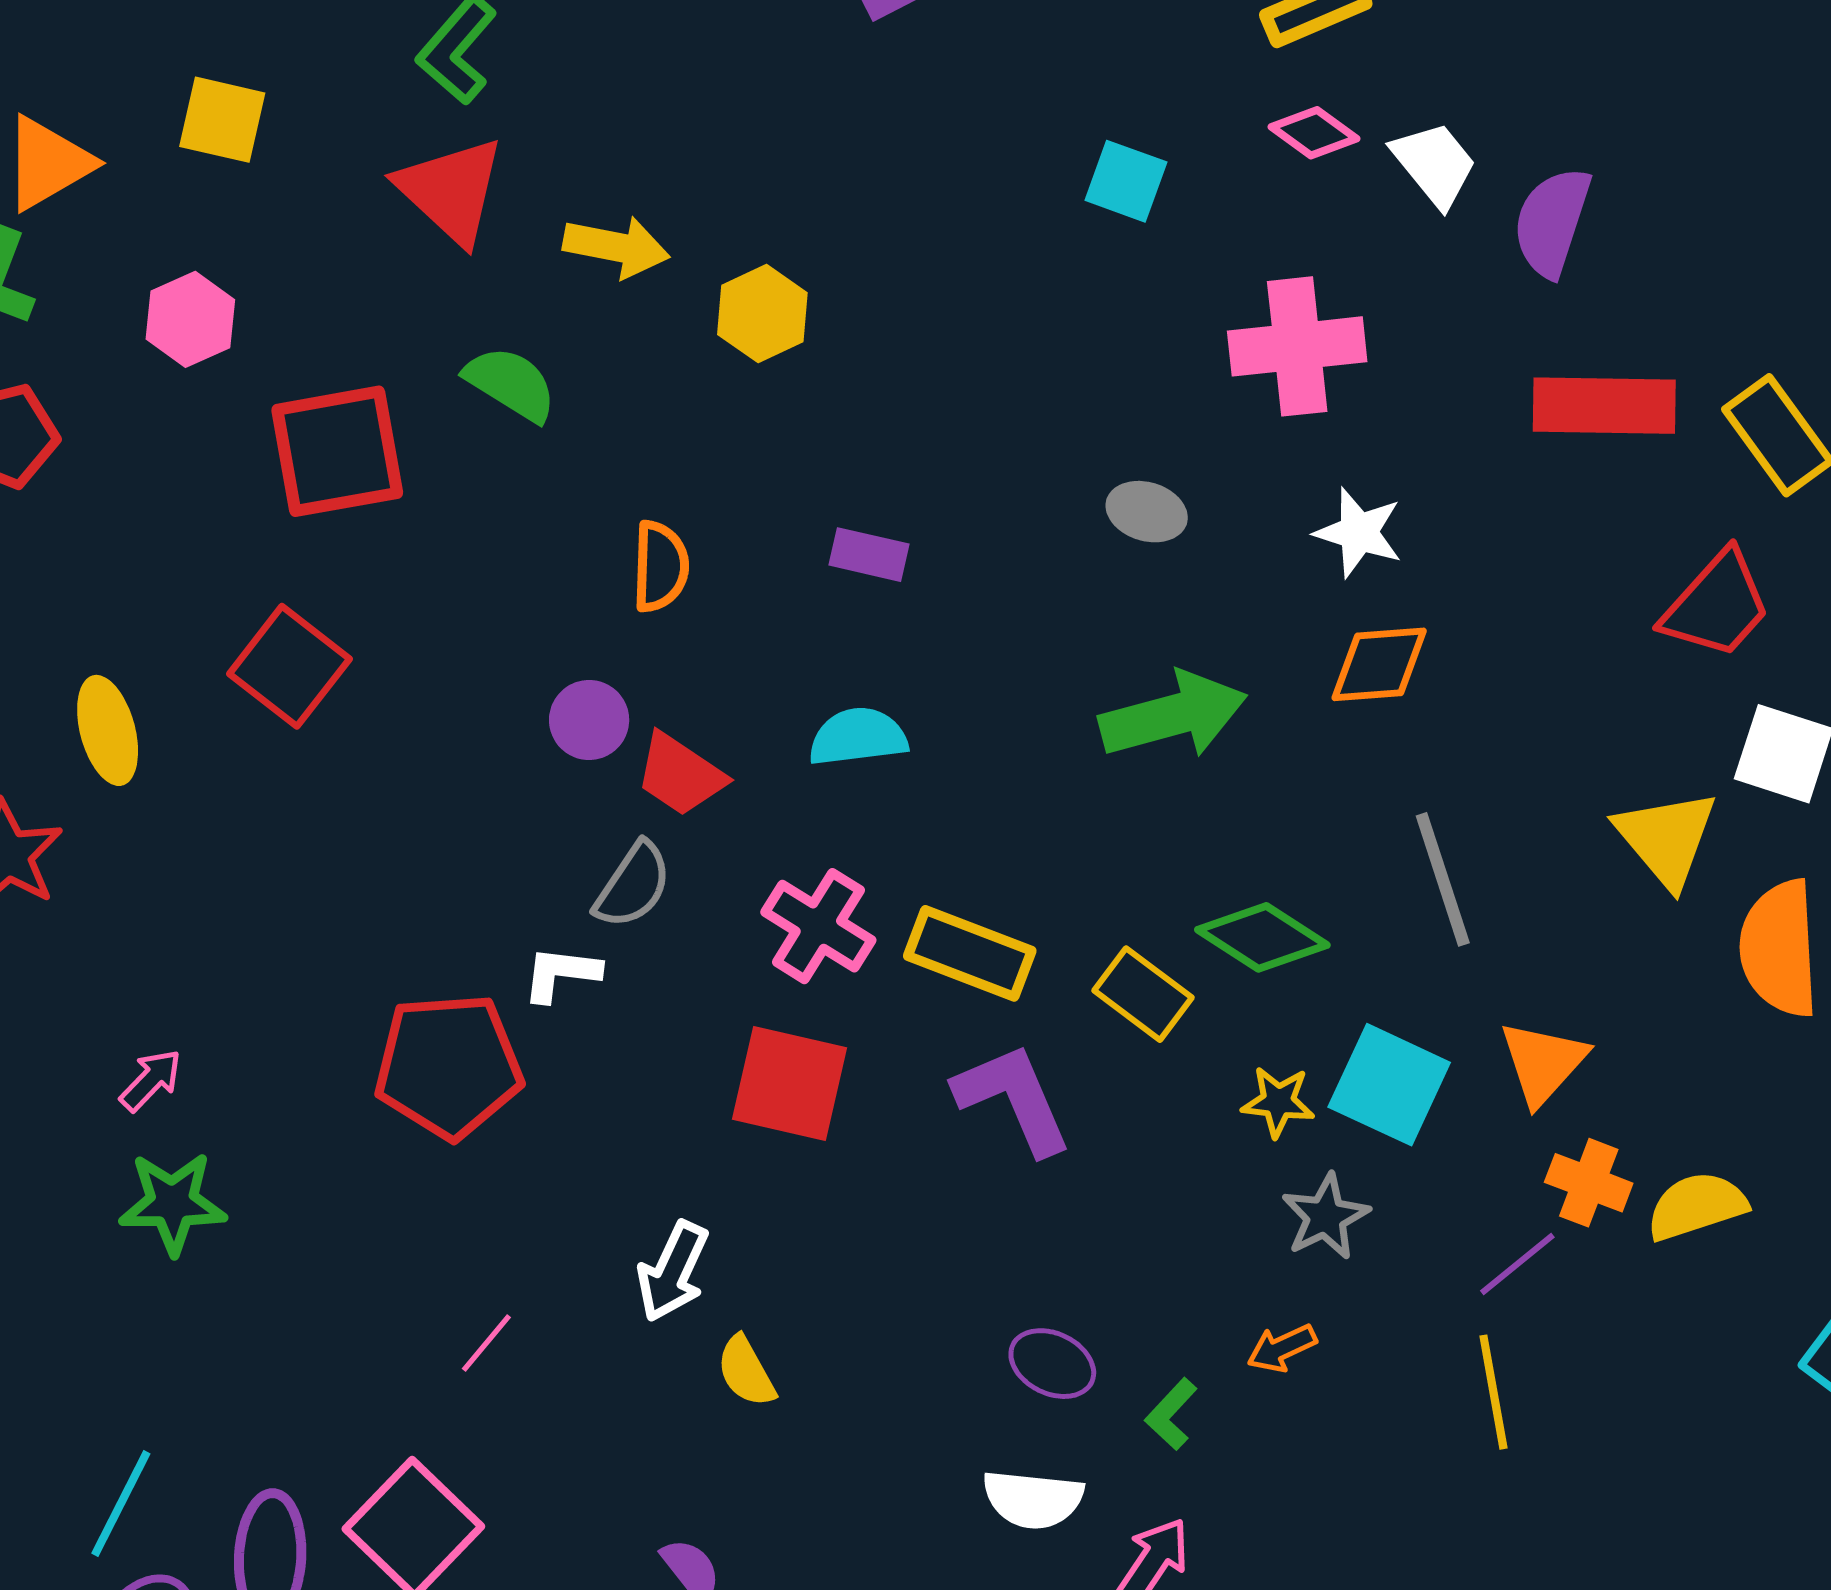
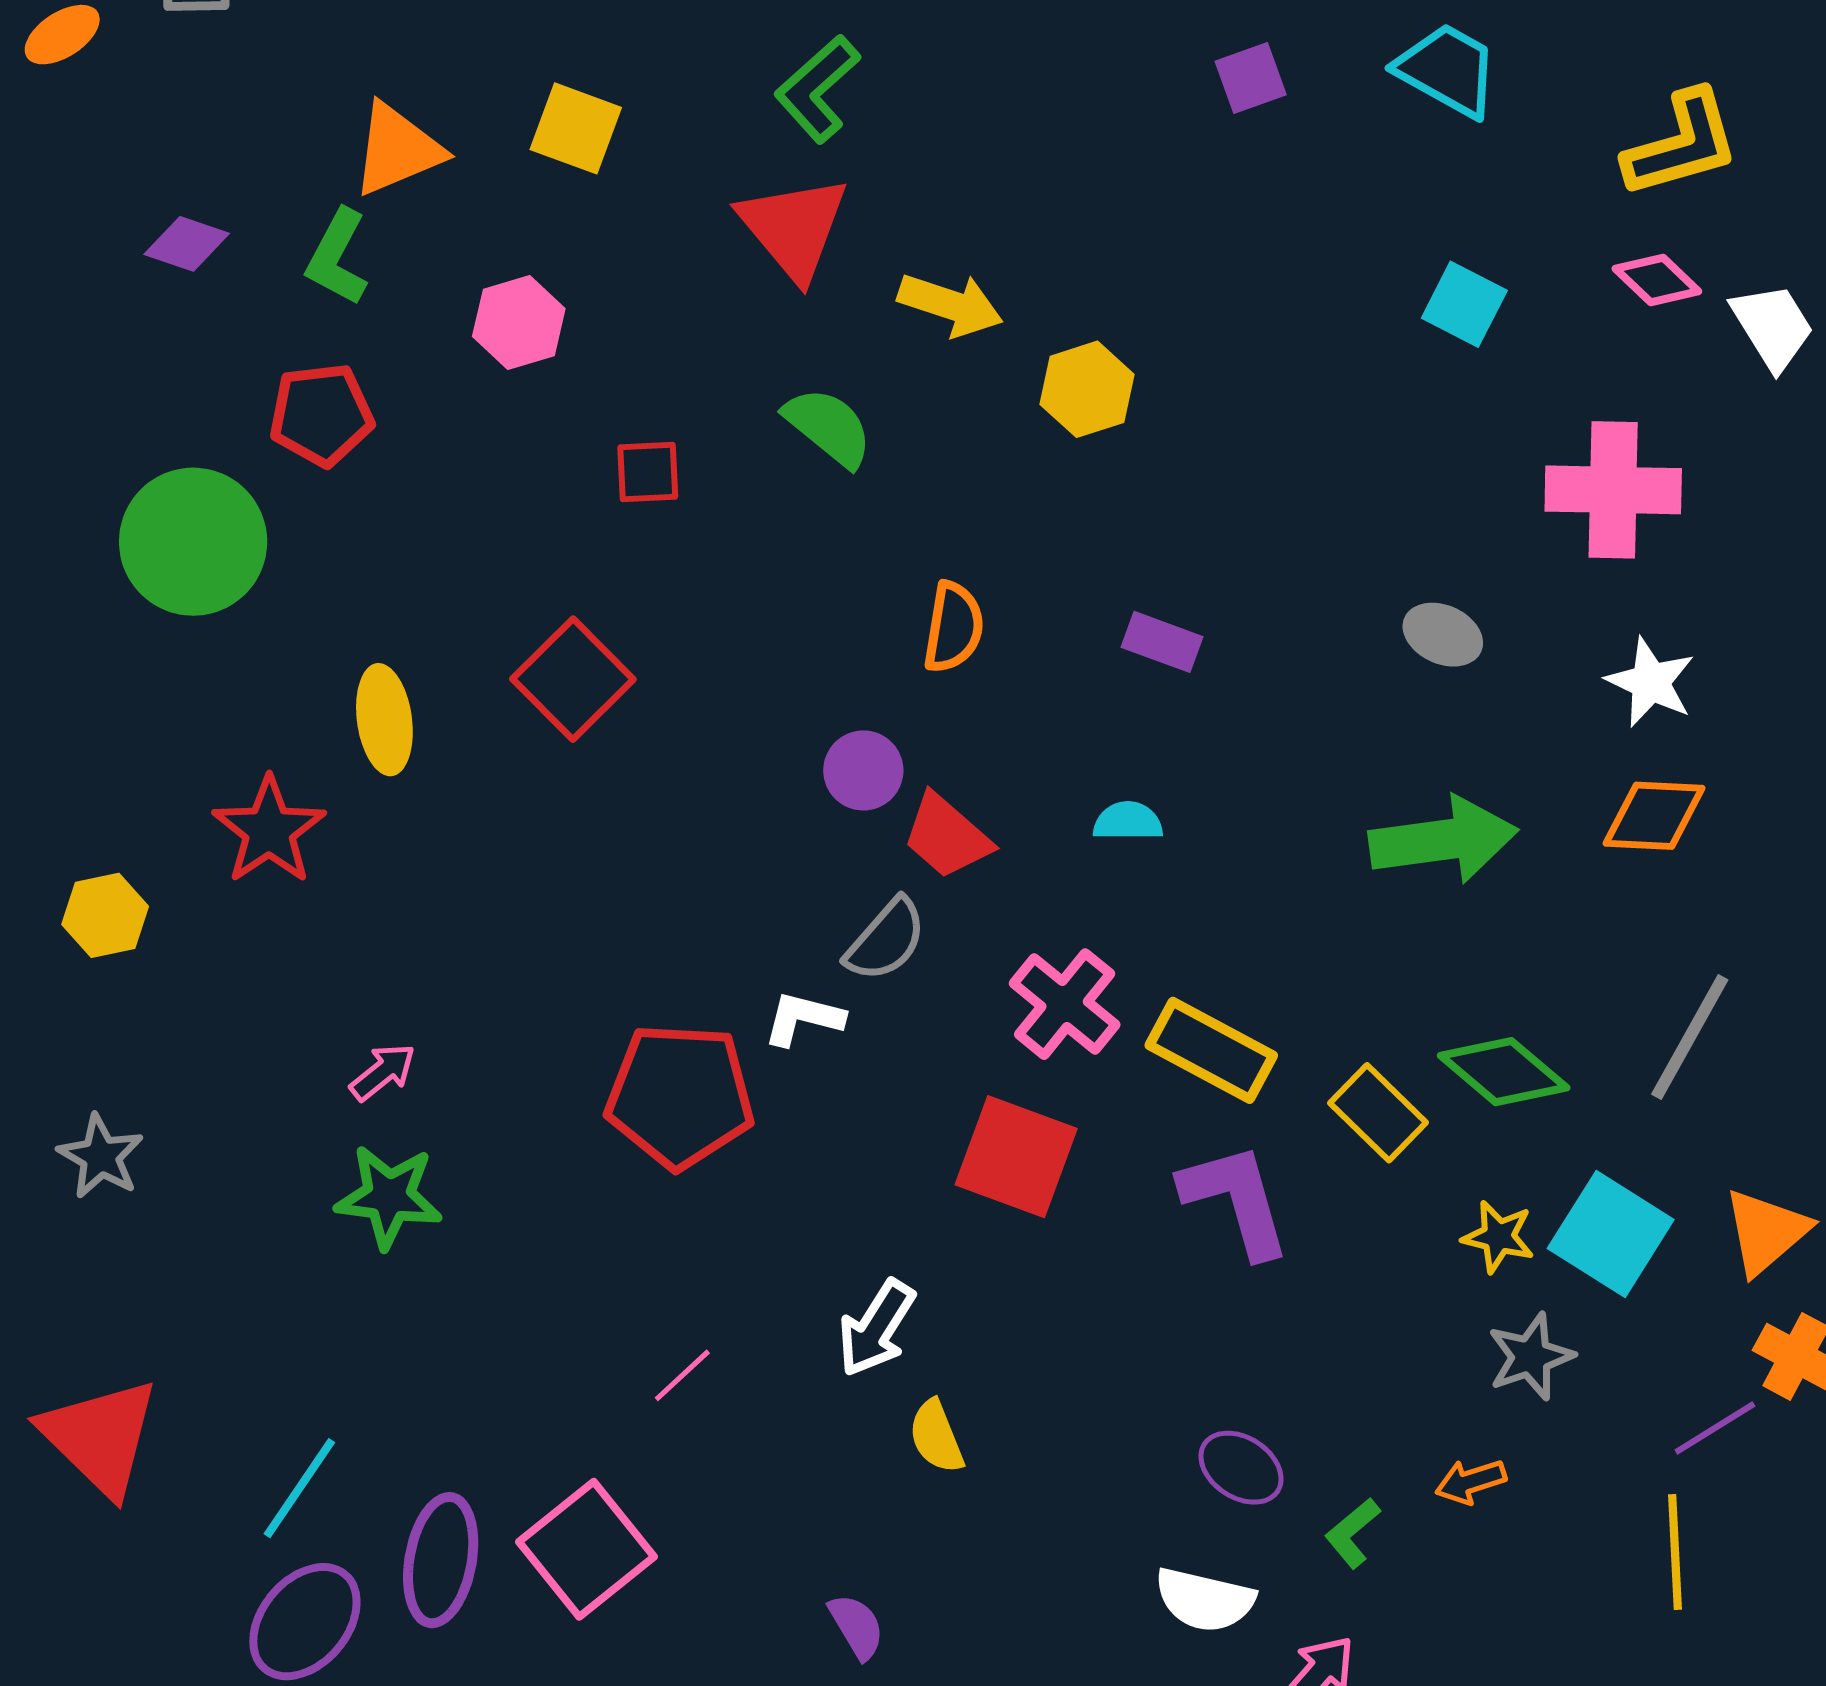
red square: (337, 451) -> (648, 472), size x0.5
cyan semicircle: (858, 737) -> (1128, 821), size x0.7
gray line: (1443, 879) -> (1690, 1037), turned 40

